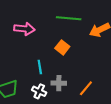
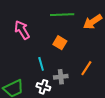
pink arrow: (24, 29) -> (22, 30), turned -120
orange line: (86, 88) -> (86, 68), moved

